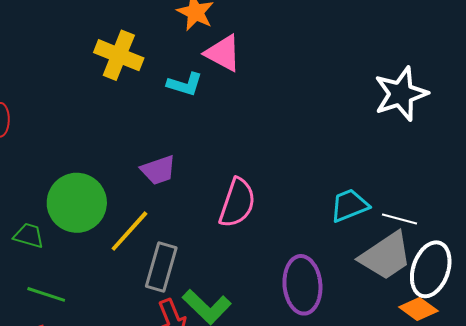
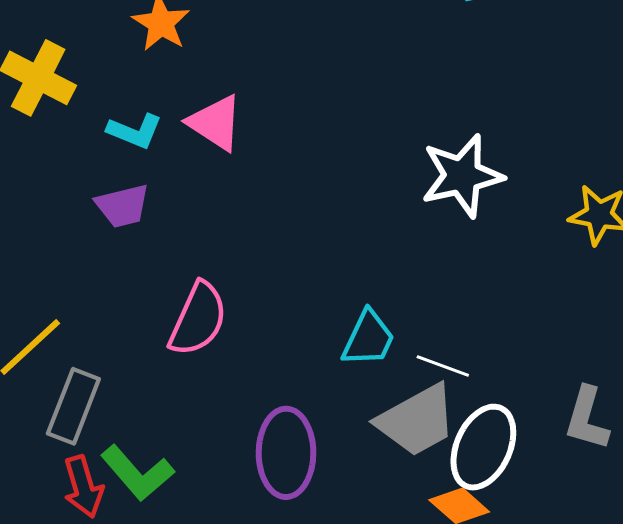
pink triangle: (223, 53) -> (215, 123), moved
purple trapezoid: (158, 170) -> (123, 206), moved
cyan trapezoid: (349, 205) -> (368, 339), turned 132

